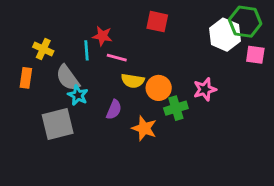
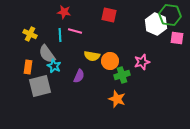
red star: (102, 36) -> (64, 12), moved
pink line: (117, 58) -> (75, 31), moved
orange rectangle: (26, 78) -> (28, 67), moved
orange star: (144, 128) -> (117, 99), moved

